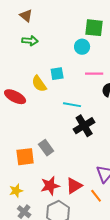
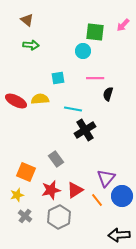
yellow semicircle: (39, 84) -> (40, 99), moved, turned 120
gray rectangle: (46, 148) -> (56, 159), moved
orange square: (25, 157) -> (26, 172), moved, turned 30

